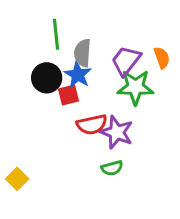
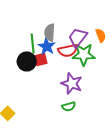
green line: (56, 34) -> (33, 43), moved
black circle: (47, 78) -> (27, 61), moved
red semicircle: (92, 124) -> (68, 50), moved

